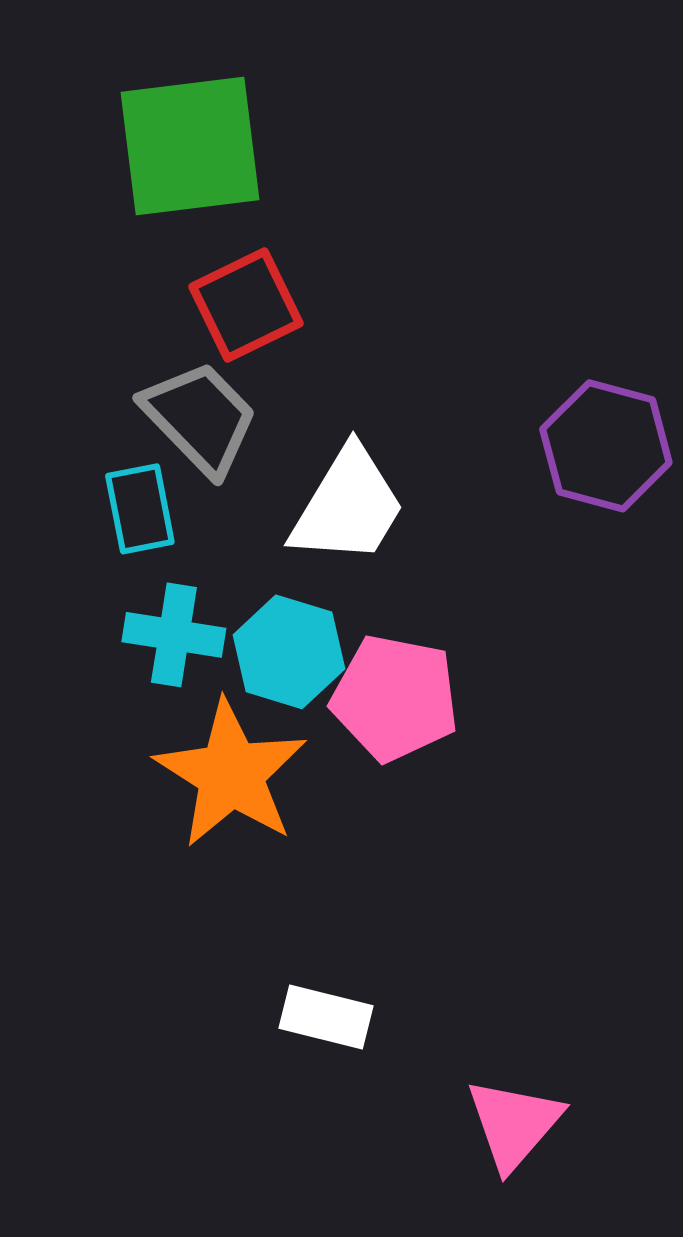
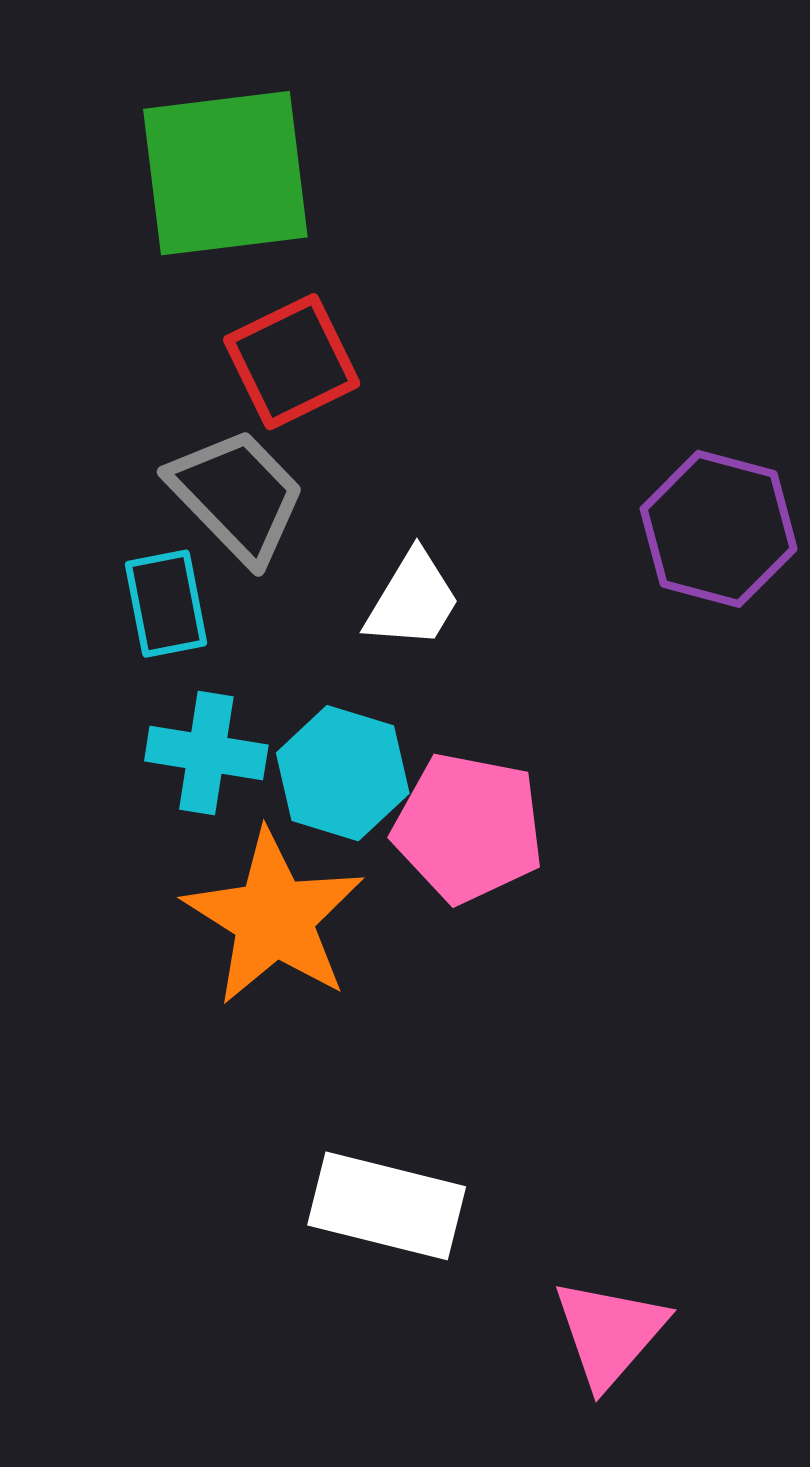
white trapezoid: (348, 506) -> (413, 600), size x0.7
white rectangle: (326, 1017) -> (387, 1206), size x1.4

